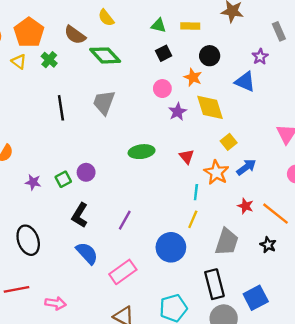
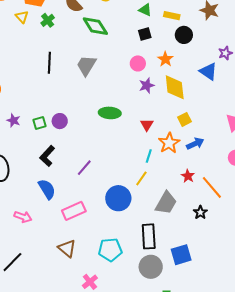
black circle: (210, 56) -> (184, 35), moved
pink arrow: (55, 303) -> (23, 217), moved

